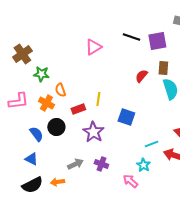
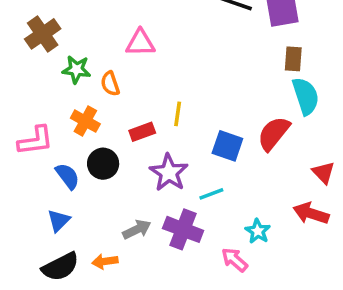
pink triangle: (93, 47) -> (140, 43), moved, turned 30
red semicircle: (141, 76) -> (274, 133), moved, size x1.5
orange semicircle: (60, 90) -> (110, 84), moved
pink L-shape: (18, 101) -> (36, 141), moved
cyan line: (151, 144) -> (211, 194), moved
blue triangle: (31, 159) -> (59, 221), turned 48
purple cross: (101, 164) -> (183, 229), size x1.5

